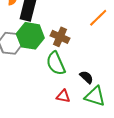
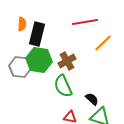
brown cross: (60, 37) -> (67, 61), turned 36

